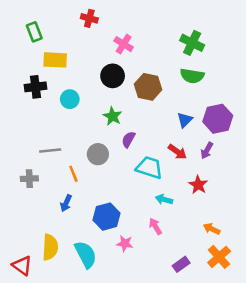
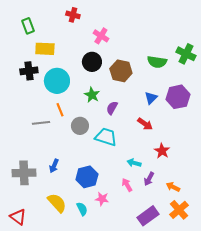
green cross: (192, 43) -> (186, 54), moved
cyan circle: (70, 99) -> (57, 81), size x1.6
purple semicircle: (128, 139) -> (112, 108), moved
purple arrow: (207, 151) -> (149, 179), moved
cyan trapezoid: (149, 168) -> (106, 137), moved
orange line: (73, 174) -> (60, 110), moved
gray cross: (29, 179) -> (24, 173), moved, size x1.6
yellow semicircle: (50, 247) -> (57, 203), moved, turned -45
cyan semicircle: (86, 255) -> (82, 209), moved, size x0.6
purple rectangle: (181, 264) -> (148, 216), size x1.5

